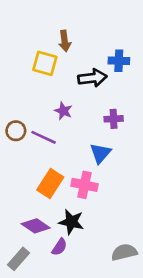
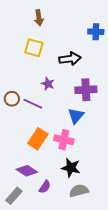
brown arrow: (65, 41) -> (39, 18), moved
blue cross: (119, 61) -> (96, 32), moved
purple cross: (114, 119) -> (86, 90), size x1.5
black star: (71, 222) -> (71, 168), moved
gray semicircle: (124, 252) -> (79, 191), moved

